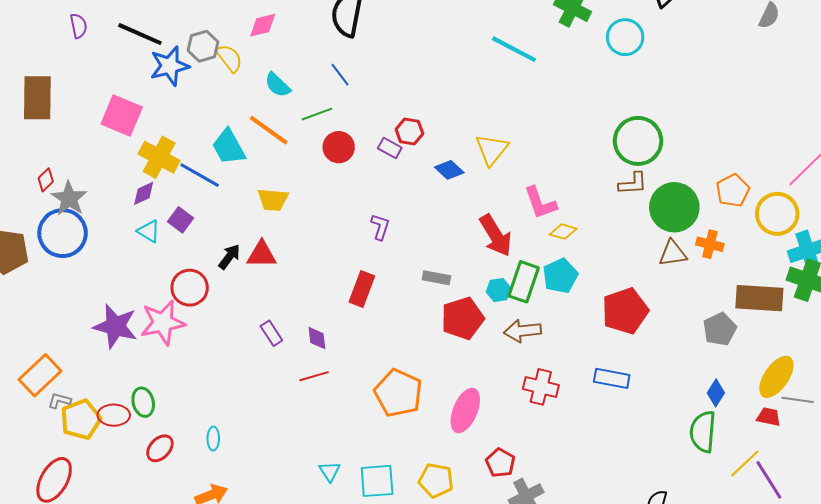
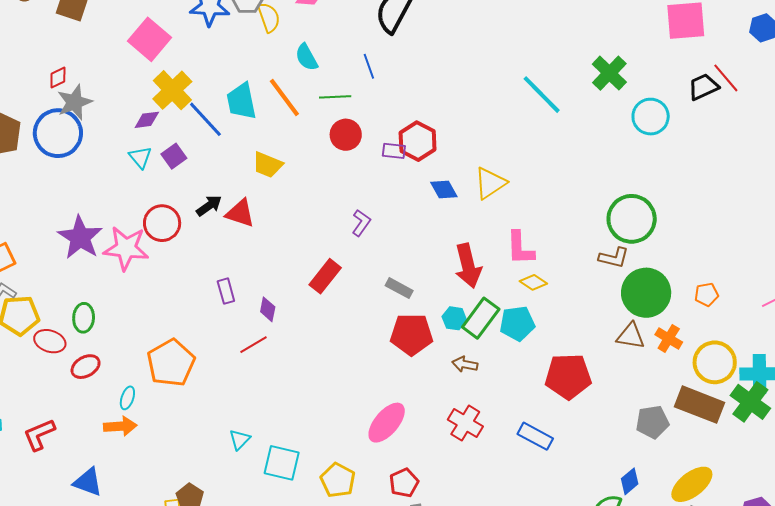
red hexagon: (409, 132) -> (418, 141), size x1.4
purple rectangle: (390, 148) -> (394, 151), turned -40
orange pentagon: (733, 191) -> (706, 294), size x0.7
yellow circle: (777, 214) -> (715, 362), moved
brown arrow: (522, 331) -> (465, 364), size x0.7
red line: (314, 376) -> (253, 345), turned -32
orange pentagon: (398, 393) -> (171, 363), moved
red ellipse: (114, 415) -> (50, 341), moved
cyan ellipse: (213, 439) -> (127, 398), moved

